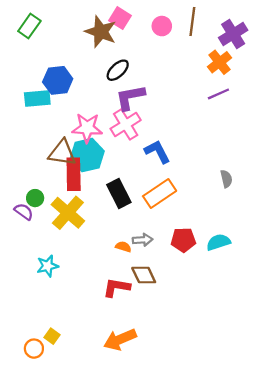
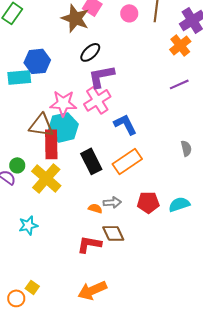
purple line: (218, 94) -> (179, 84), moved

